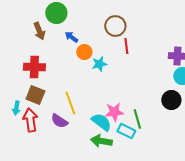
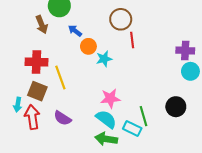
black circle: (171, 100) -> (176, 107), moved
yellow line: (70, 103) -> (60, 78), moved
pink star: (114, 112) -> (110, 98), moved

